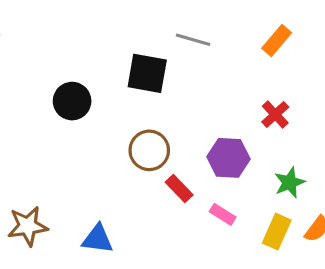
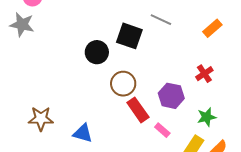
black circle: (72, 101) -> (97, 52), moved
red rectangle: (179, 188) -> (138, 110), size x1.4

